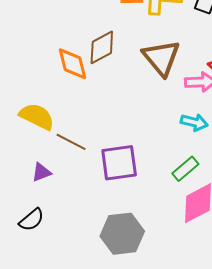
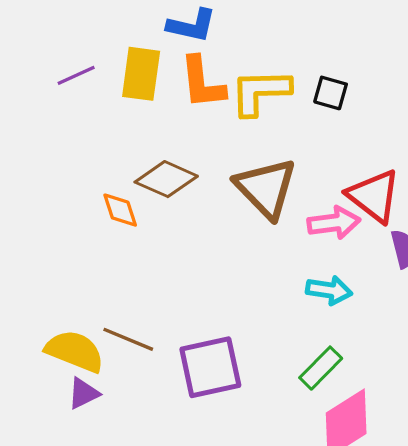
brown diamond: (102, 47) -> (166, 179), turned 57
orange diamond: (72, 64) -> (120, 210), size x0.7
yellow semicircle: (37, 116) -> (75, 351), moved

